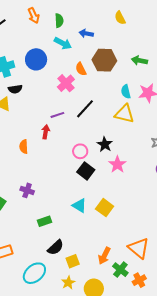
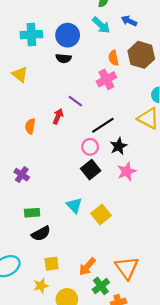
pink cross: (66, 83) -> (106, 79), moved
black semicircle: (15, 89) -> (64, 58), moved
black line: (85, 109) -> (103, 125), moved
purple line: (57, 115) -> (75, 101), turned 40
black semicircle: (56, 247) -> (41, 234), moved

